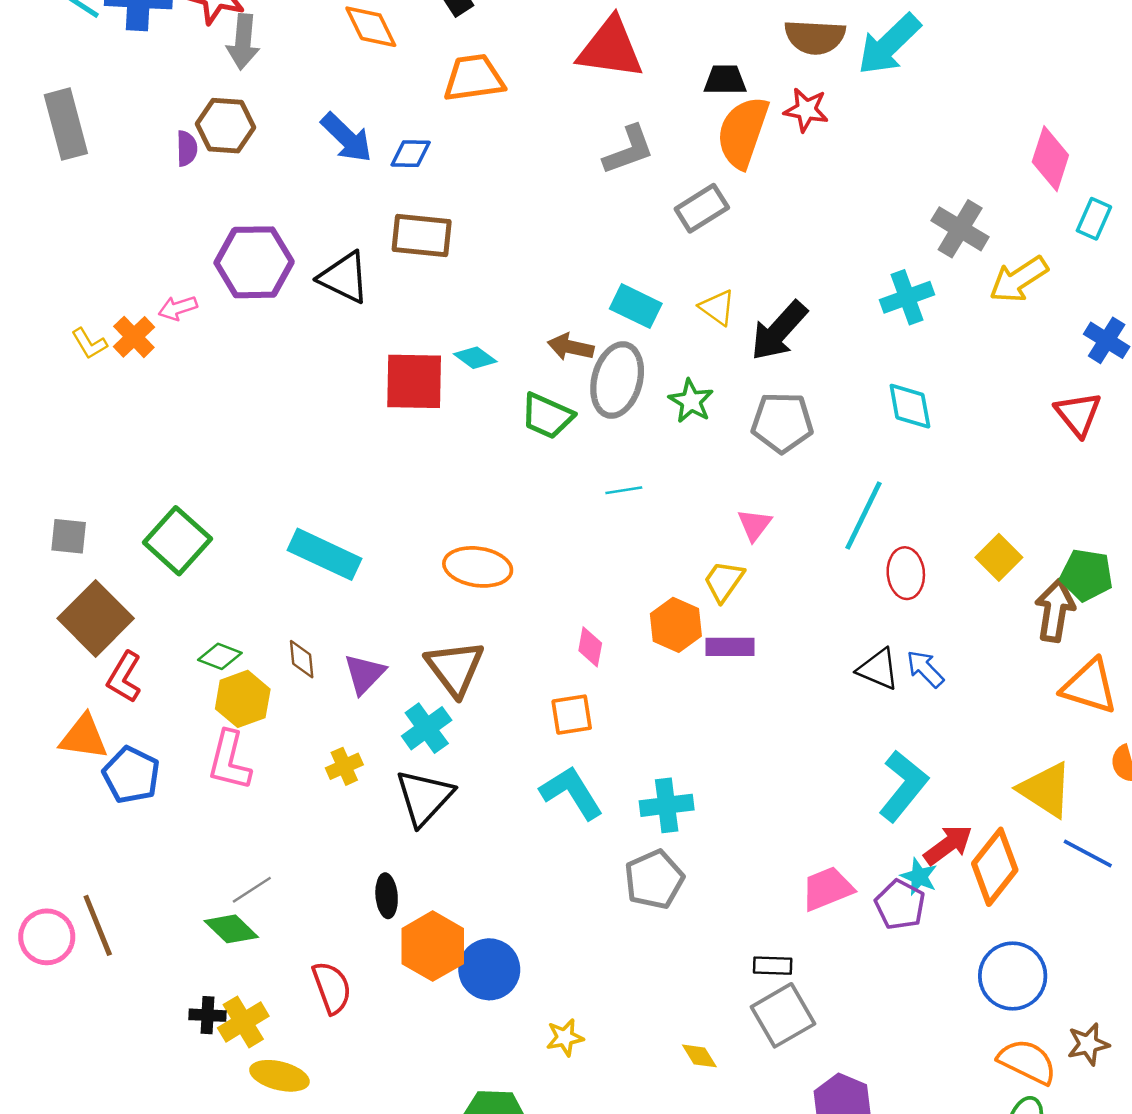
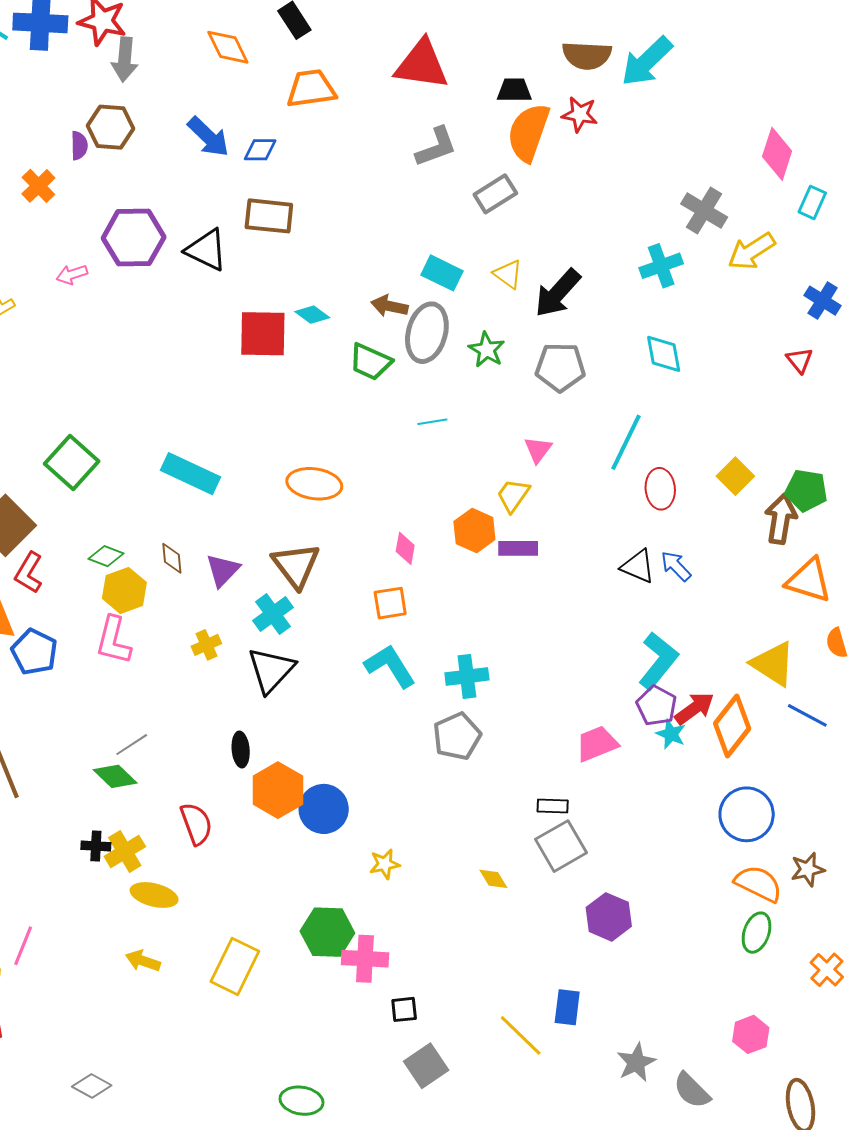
orange cross: (134, 337) -> (38, 186), moved
red triangle: (1078, 414) -> (800, 360), size x0.7
purple pentagon: (900, 905) -> (656, 706), moved

